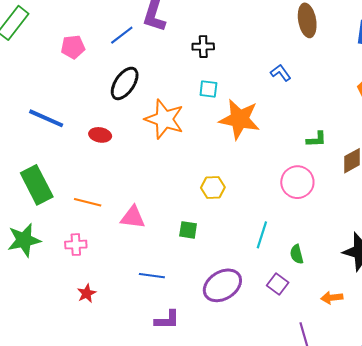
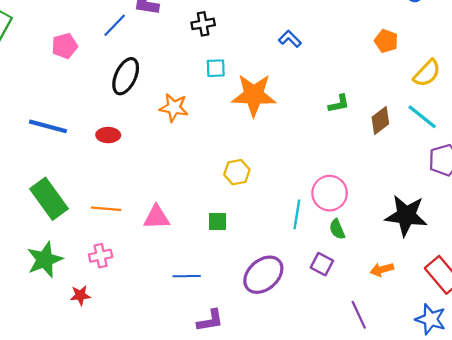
orange star: (164, 119) -> (174, 108), size x0.7
pink circle: (297, 182) -> (330, 193), moved
red star: (87, 293) -> (80, 295), moved, turned 30

